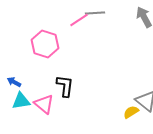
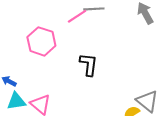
black L-shape: (65, 86) -> (89, 64), moved

